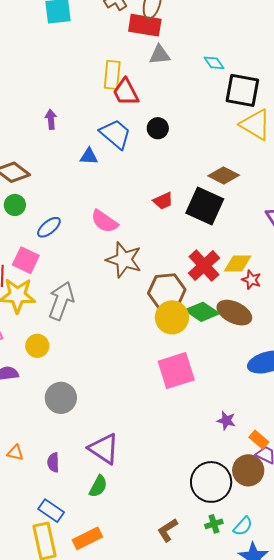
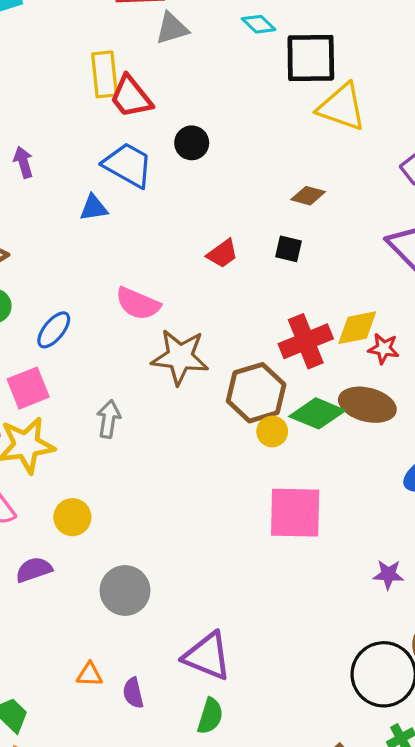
brown diamond: (224, 175) -> (308, 196), size x0.7
black square: (205, 206) -> (289, 249), size x0.5
pink square: (26, 260) -> (28, 388), turned -36
red cross: (204, 266) -> (306, 341), turned 32
gray arrow: (61, 301) -> (109, 419), moved, size x0.6
yellow circle: (172, 317) -> (272, 431), size x0.6
pink square: (176, 371) -> (295, 513), turned 30
orange triangle: (15, 453) -> (90, 674), moved

